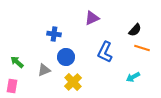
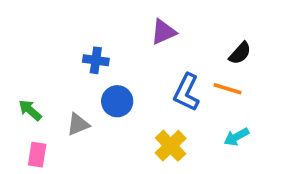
orange line: (142, 48) -> (228, 89), moved
yellow cross: (73, 82) -> (171, 146), moved
pink rectangle: (12, 86) -> (37, 155), moved

